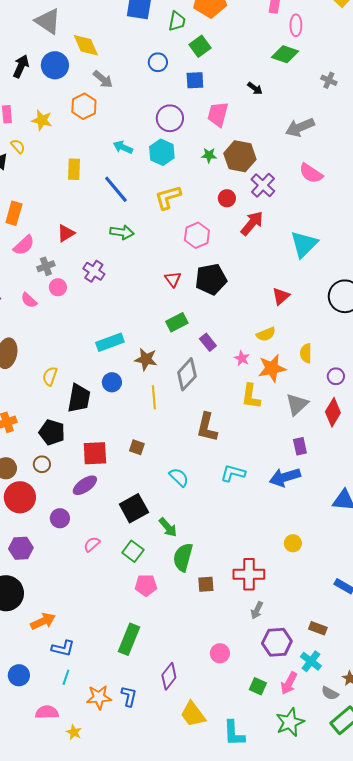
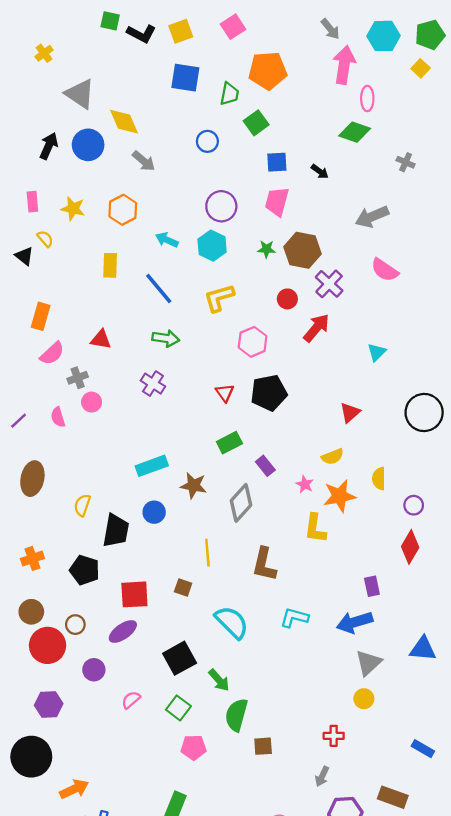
blue square: (195, 80) -> (277, 162), moved
orange hexagon: (84, 106) -> (123, 210), moved
red triangle: (66, 233) -> (101, 339), turned 42
cyan triangle: (304, 244) -> (377, 352), size x0.6
purple cross: (94, 271) -> (153, 384), moved
pink semicircle: (29, 300) -> (58, 417), turned 30
yellow line: (154, 397) -> (207, 553), moved
gray triangle: (297, 404) -> (368, 663), moved
brown circle: (42, 464) -> (75, 625), moved
cyan semicircle: (179, 477) -> (232, 622), size x1.5
red cross: (249, 574) -> (334, 736), moved, size x0.6
brown rectangle: (318, 628) -> (393, 797), size x1.4

